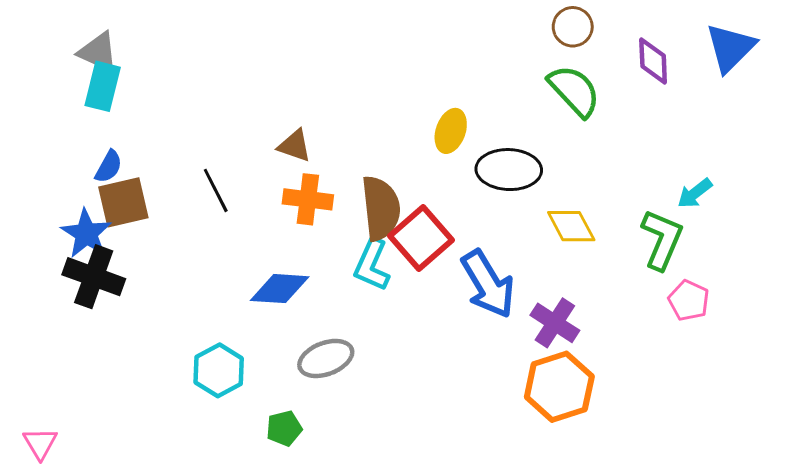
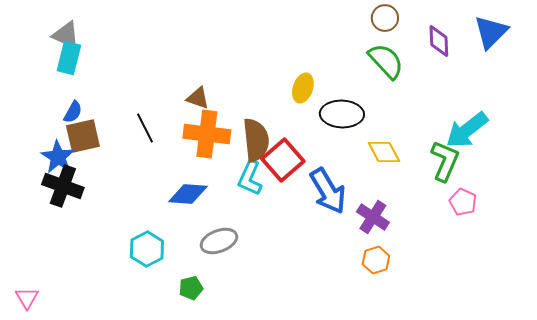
cyan arrow: (695, 193) -> (467, 130), size x1.8
orange cross: (308, 199) -> (207, 134), size x1.4
orange hexagon: (559, 387) -> (376, 260), size x0.6

